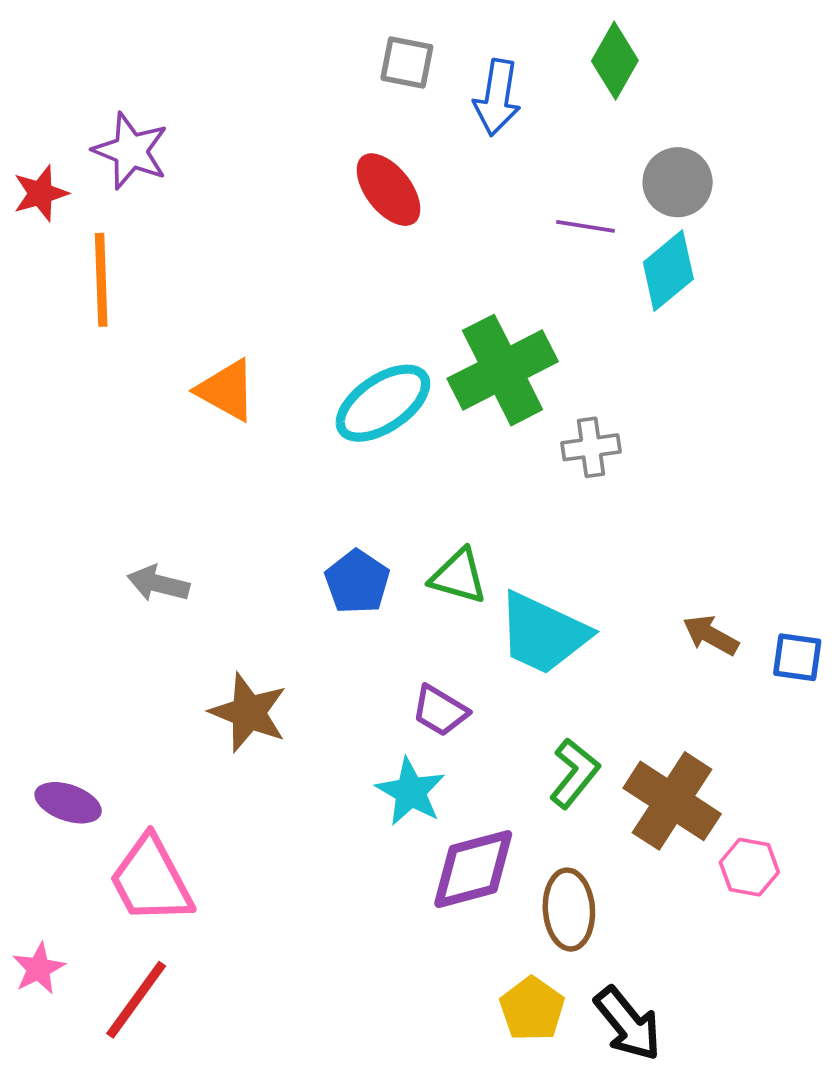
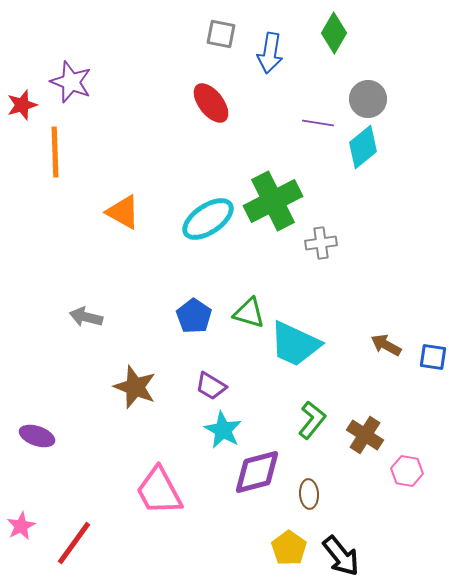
purple trapezoid: (440, 711) -> (211, 386), moved
brown cross: (672, 801) -> (365, 435), size x0.7
pink trapezoid: (151, 880) -> (159, 491), moved
brown ellipse: (569, 910) -> (309, 494), size x0.7

